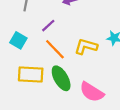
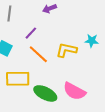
green ellipse: (61, 78) -> (45, 93), moved, turned -30

